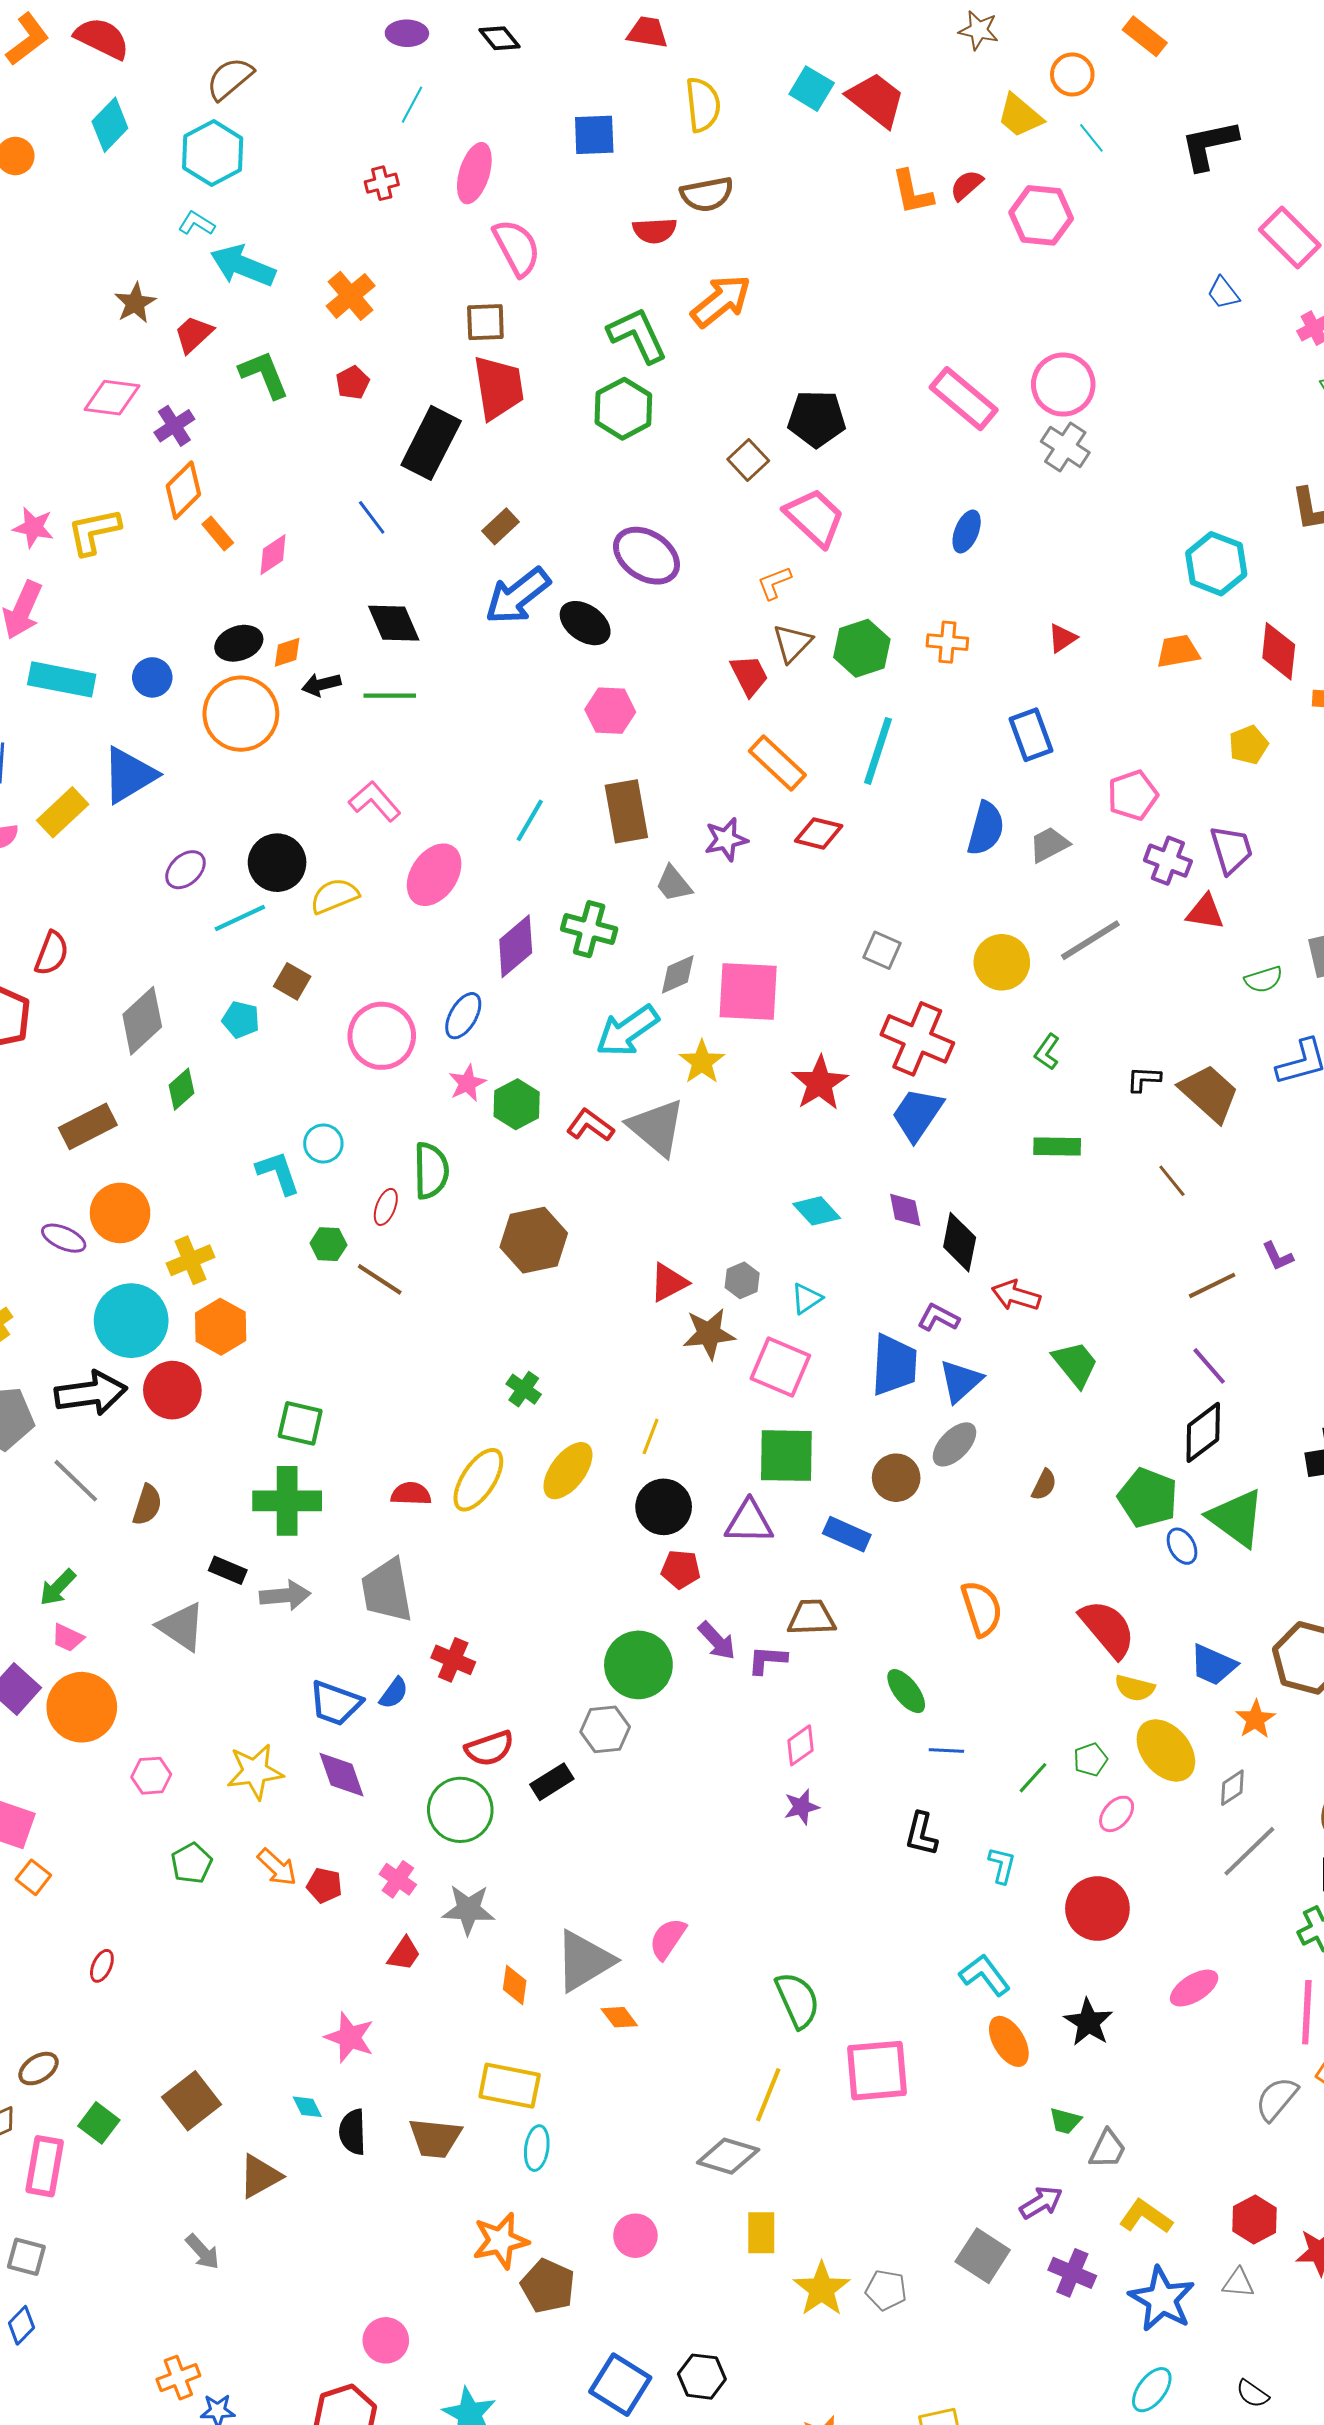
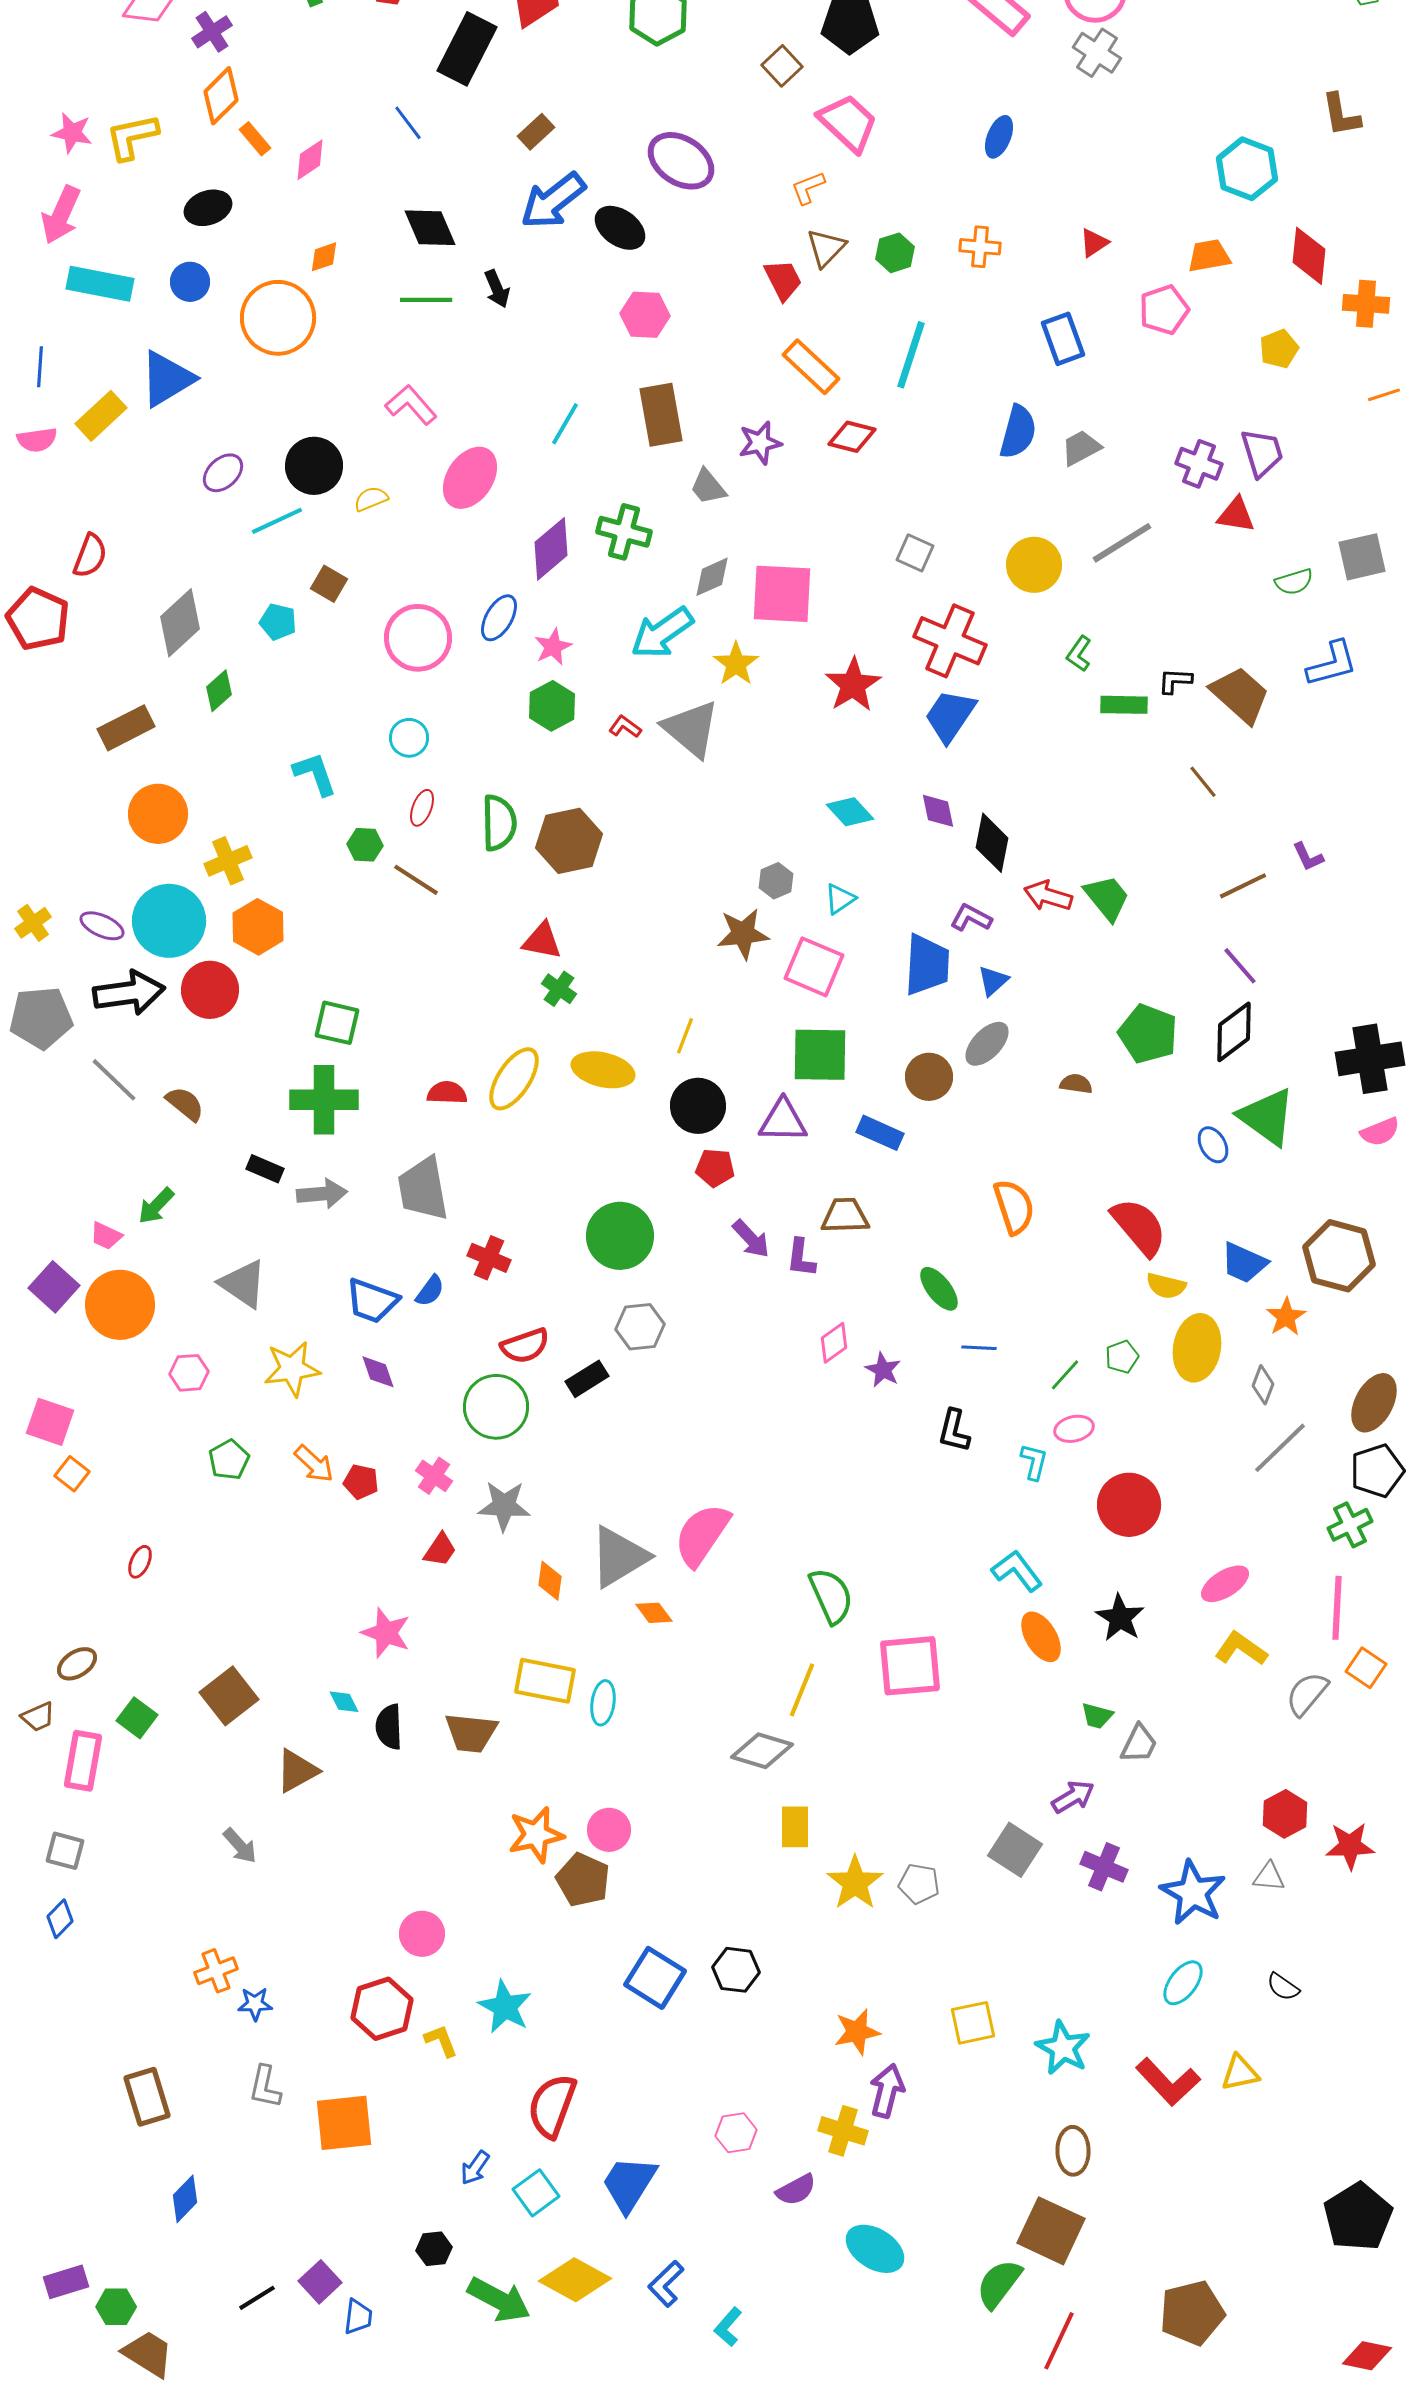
black ellipse: (239, 643) -> (208, 208), moved
green hexagon: (862, 648) -> (895, 253), size x0.7
black arrow: (321, 684) -> (497, 289), moved, turned -99
pink pentagon: (1133, 795) -> (1164, 310), moved
yellow semicircle: (334, 896) -> (371, 499), size x0.7
pink star: (467, 1083) -> (553, 647), moved
red L-shape: (590, 1125) -> (625, 727), size x0.7
cyan circle: (323, 1143) -> (409, 738), moved
green rectangle: (1057, 1147) -> (1124, 705), moved
green semicircle: (431, 1171) -> (499, 823), moved
purple ellipse: (64, 1238) -> (102, 926), moved
red triangle: (669, 1282) -> (542, 941), moved, turned 39
green trapezoid: (1075, 1364) -> (1107, 898), moved
blue triangle: (961, 1381) -> (993, 981), size x0.7
yellow ellipse: (568, 1471) -> (603, 1070), turned 66
brown semicircle: (1044, 1485) -> (1076, 1084), turned -108
green pentagon: (1148, 1498) -> (1148, 1034), moved
brown semicircle: (147, 1505) -> (185, 1104), turned -69
green arrow: (58, 1587) -> (156, 1206), moved
gray triangle: (181, 1627) -> (243, 1284), moved
purple L-shape: (767, 1660) -> (801, 1258), turned -87
green circle: (638, 1665) -> (620, 1236), moved
yellow ellipse: (1166, 1750) -> (1197, 1348), turned 50
purple diamond: (341, 1775) -> (378, 1372), size x0.7
gray diamond: (1232, 1788) -> (1263, 1385), turned -36
purple star: (802, 1807) -> (883, 1370), moved, turned -30
pink ellipse: (1117, 1814) -> (1074, 1429), moved, turned 36
pink semicircle: (668, 1939) -> (702, 1535), size x1.5
cyan ellipse: (537, 2148) -> (603, 1703), moved
yellow L-shape: (1146, 2217) -> (1241, 1649), moved
pink circle: (635, 2236) -> (609, 1830), moved

